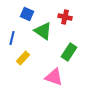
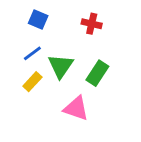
green triangle: (43, 31) -> (61, 66), moved, turned 30
blue line: (12, 38) -> (32, 53), moved, turned 40

